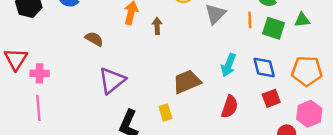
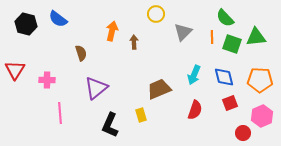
green triangle: (302, 20) -> (256, 37), size x1.5
brown semicircle: (94, 39) -> (81, 53), turned 42
pink cross: (40, 73) -> (47, 80), moved
pink line: (38, 108) -> (60, 113), moved

